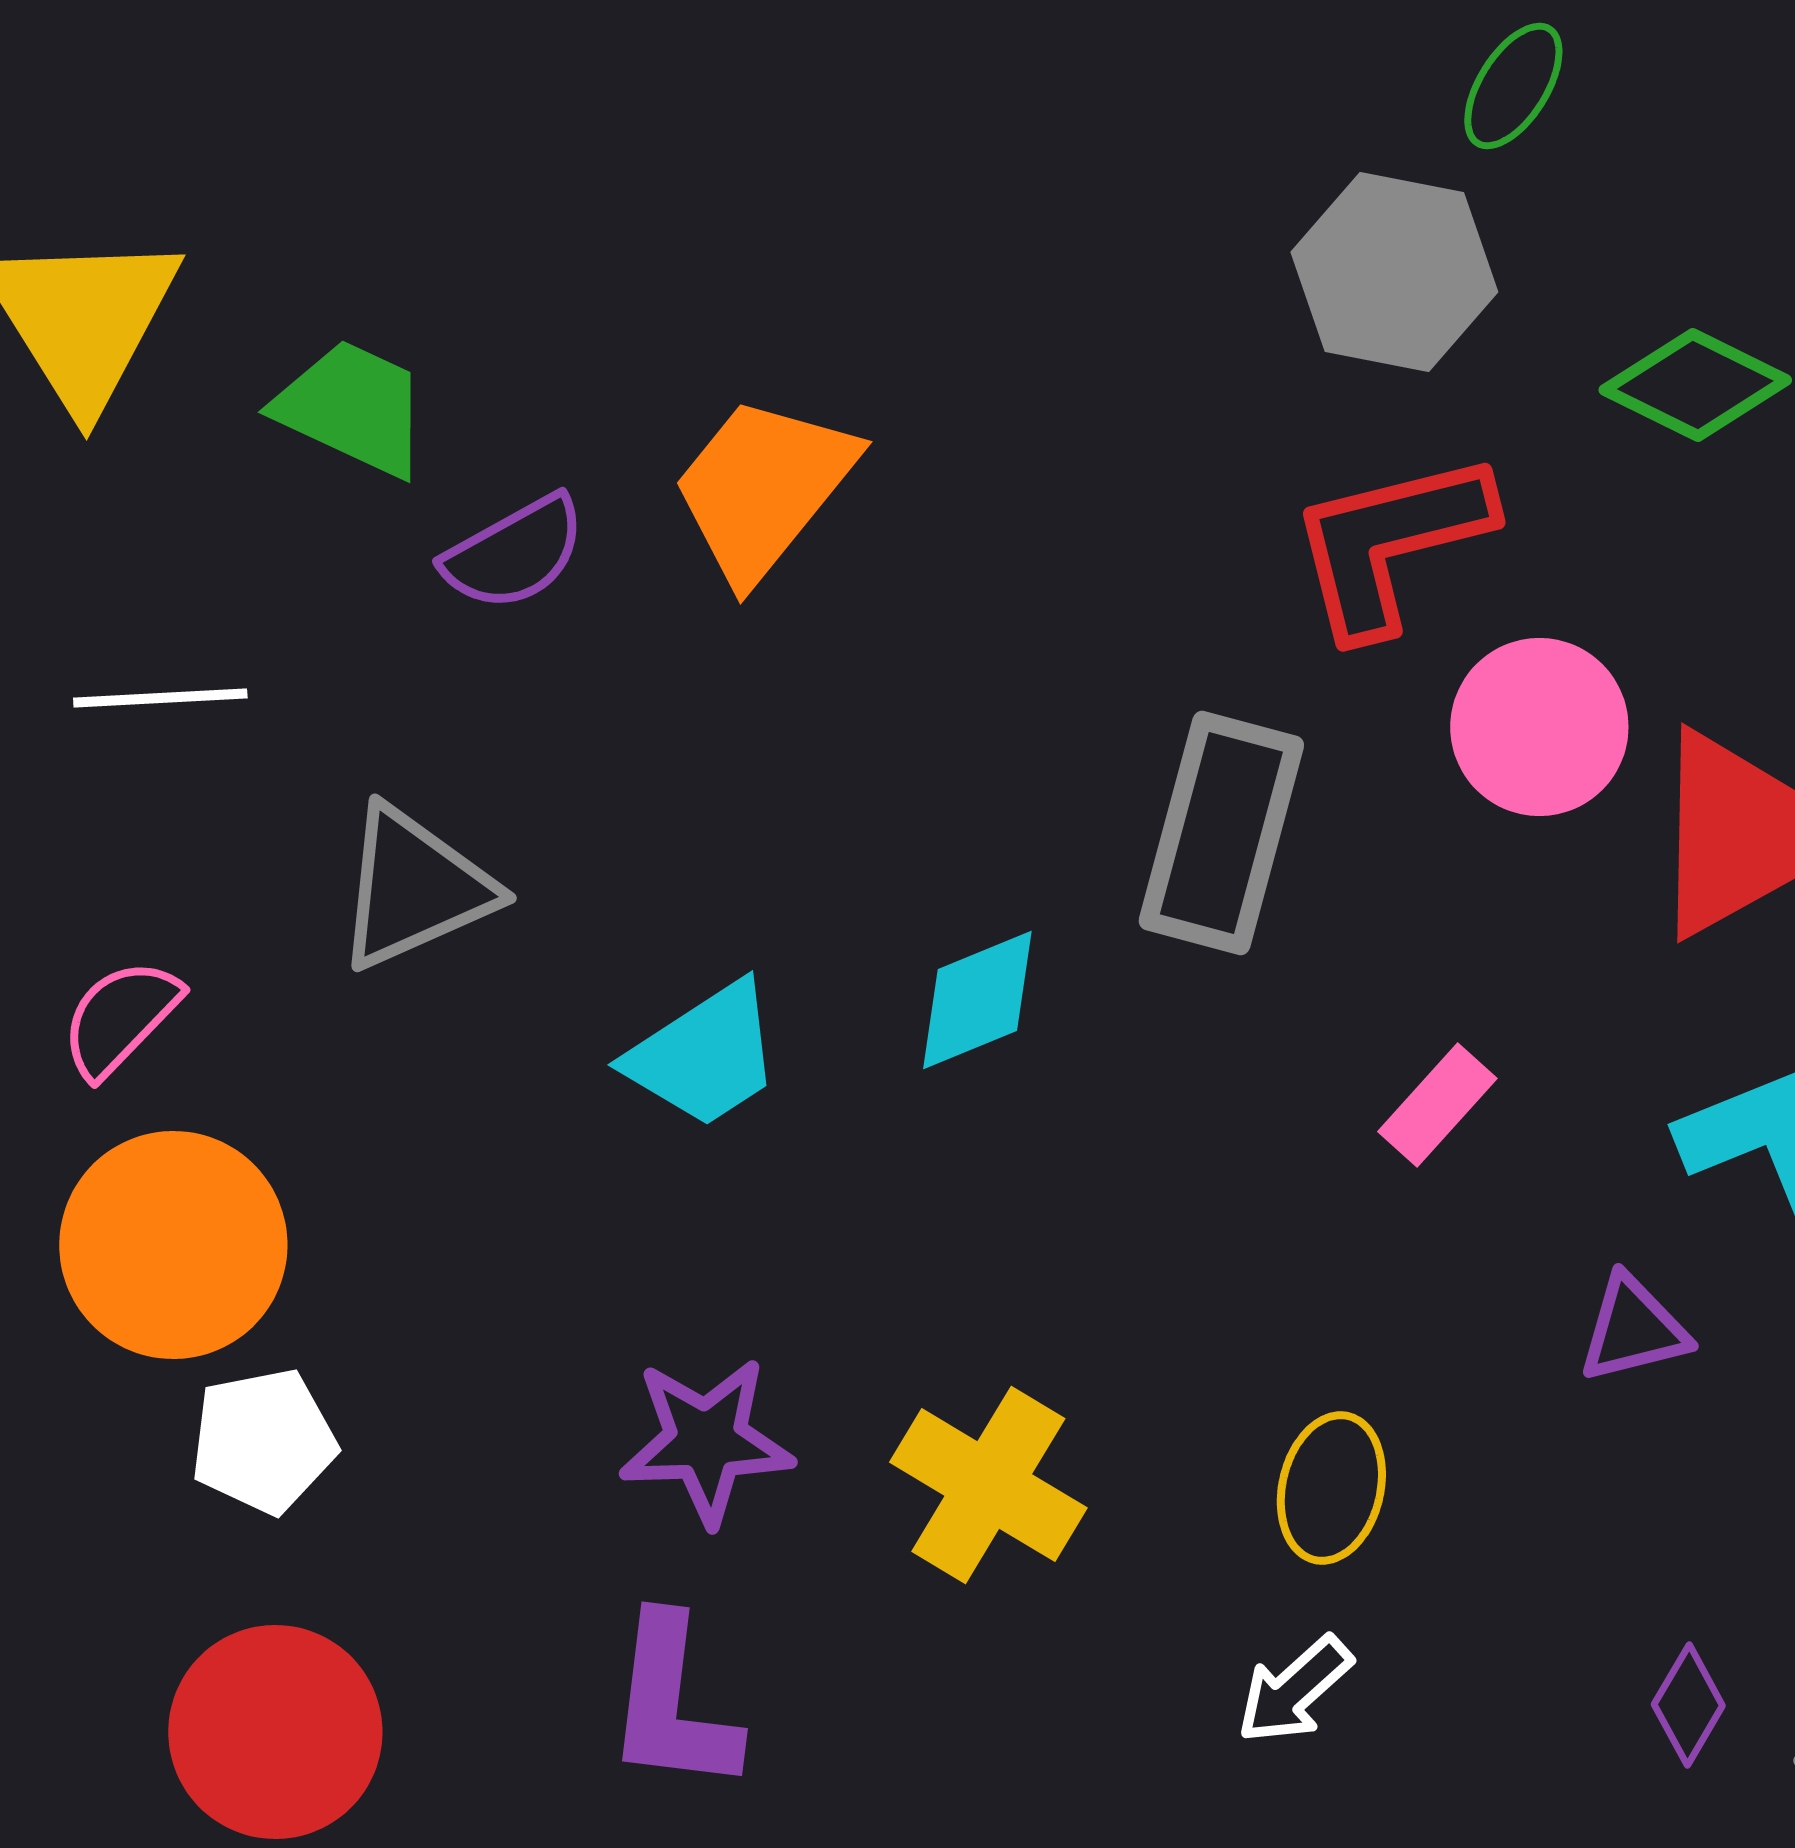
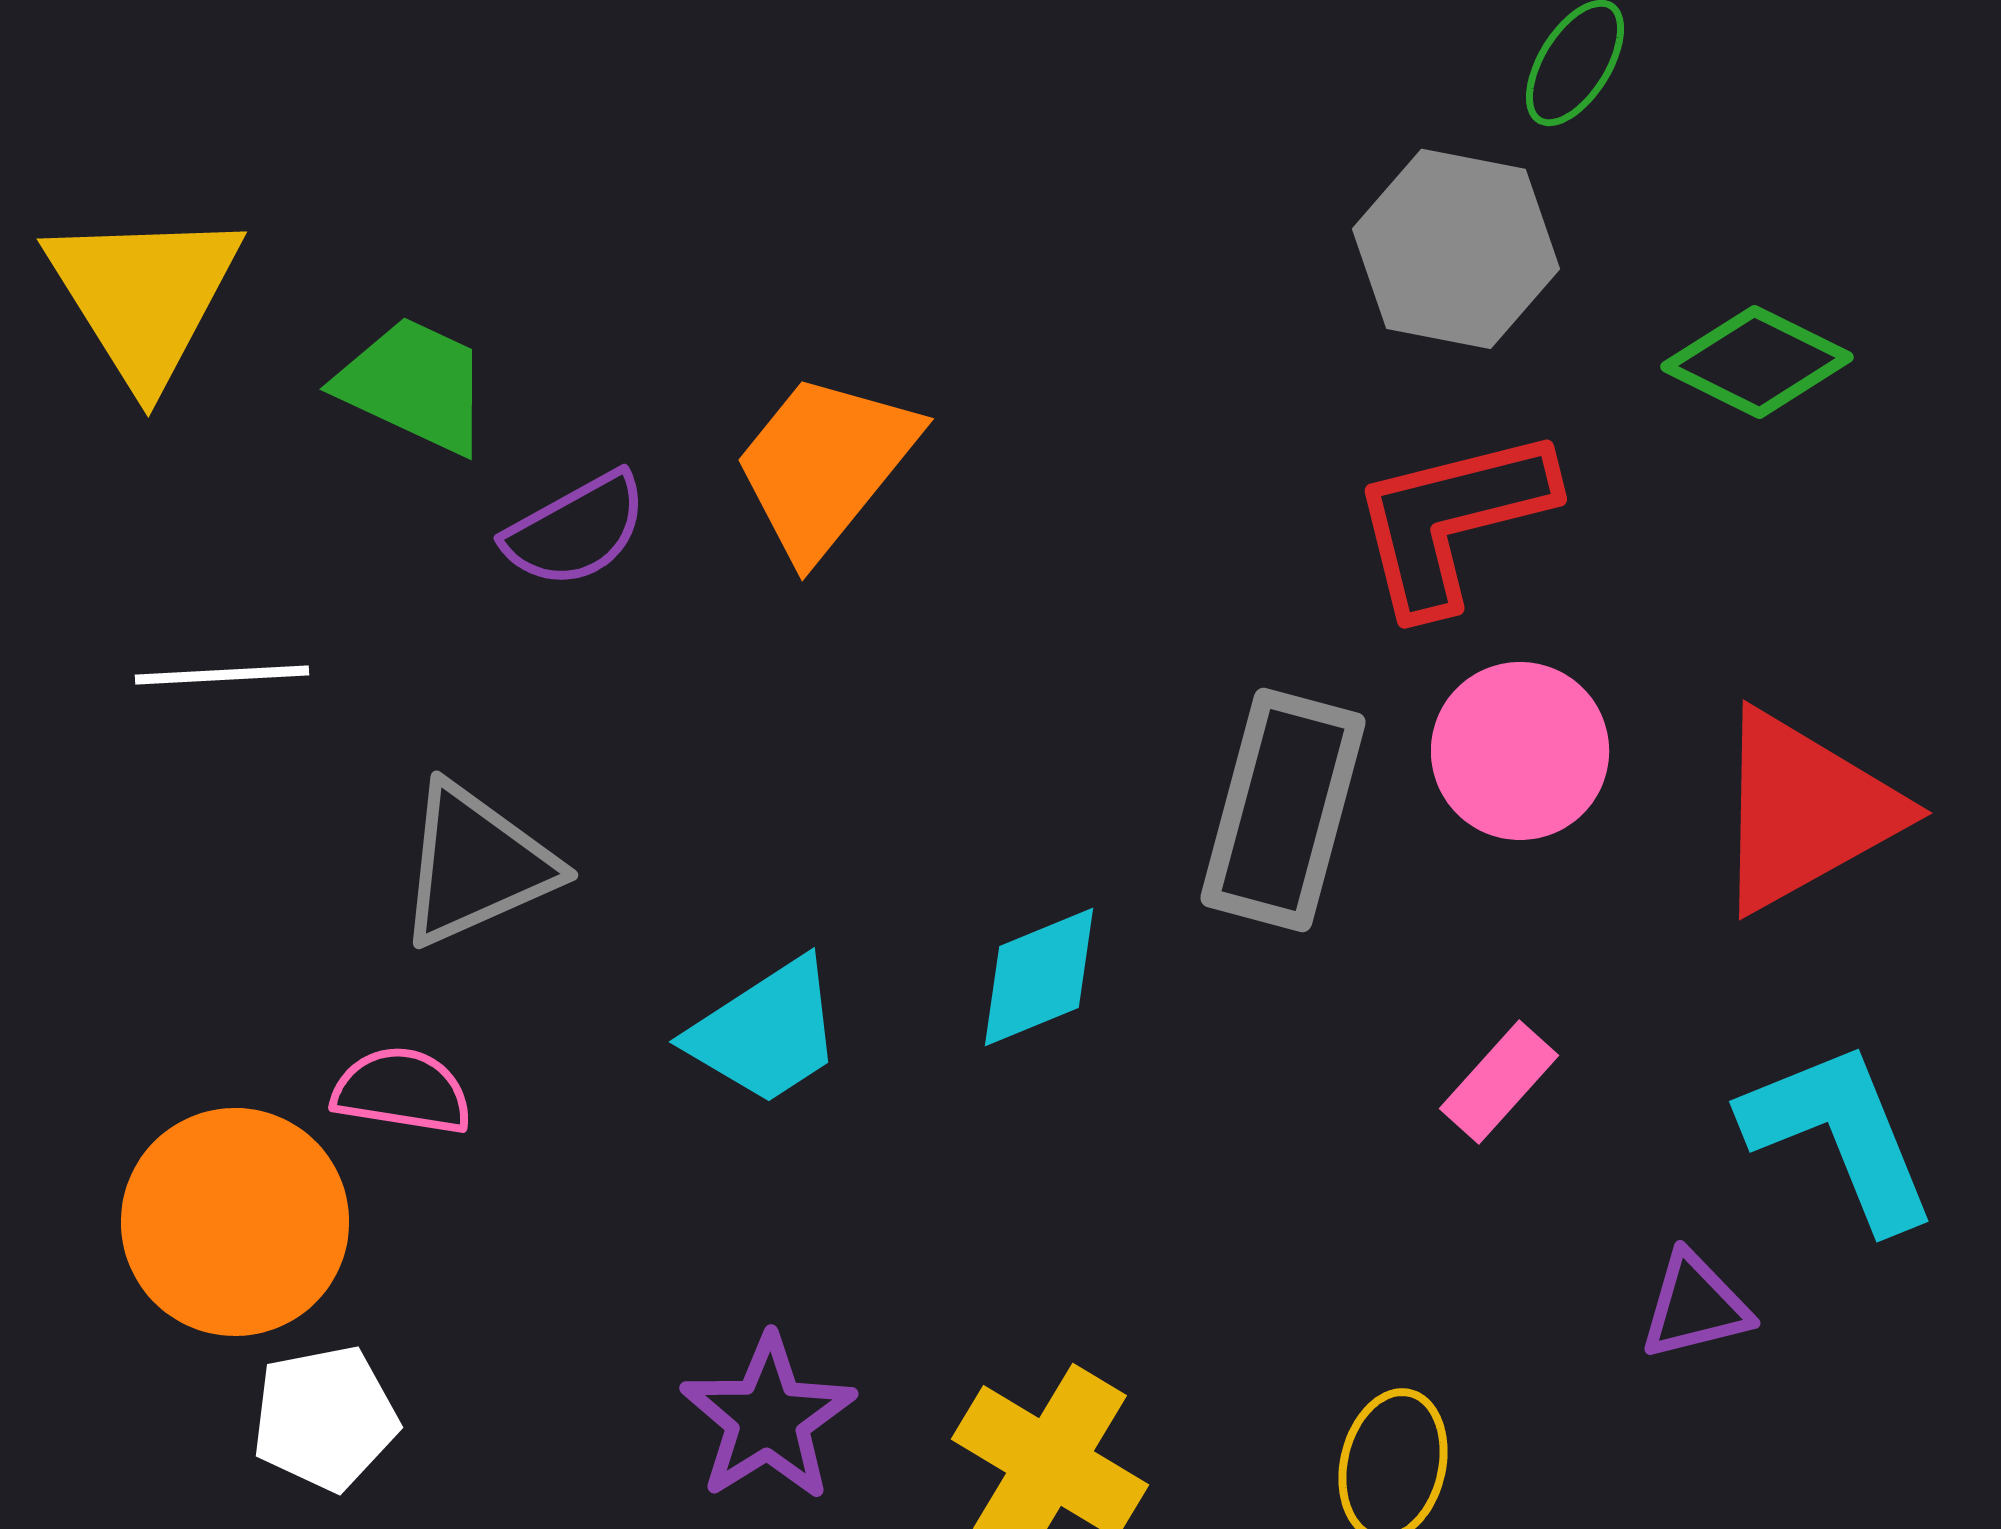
pink circle: (1539, 727) -> (1520, 751), moved
pink semicircle: (120, 1018) -> (402, 1091), moved, turned 55
purple star: (706, 1441) -> (768, 1418), turned -30

